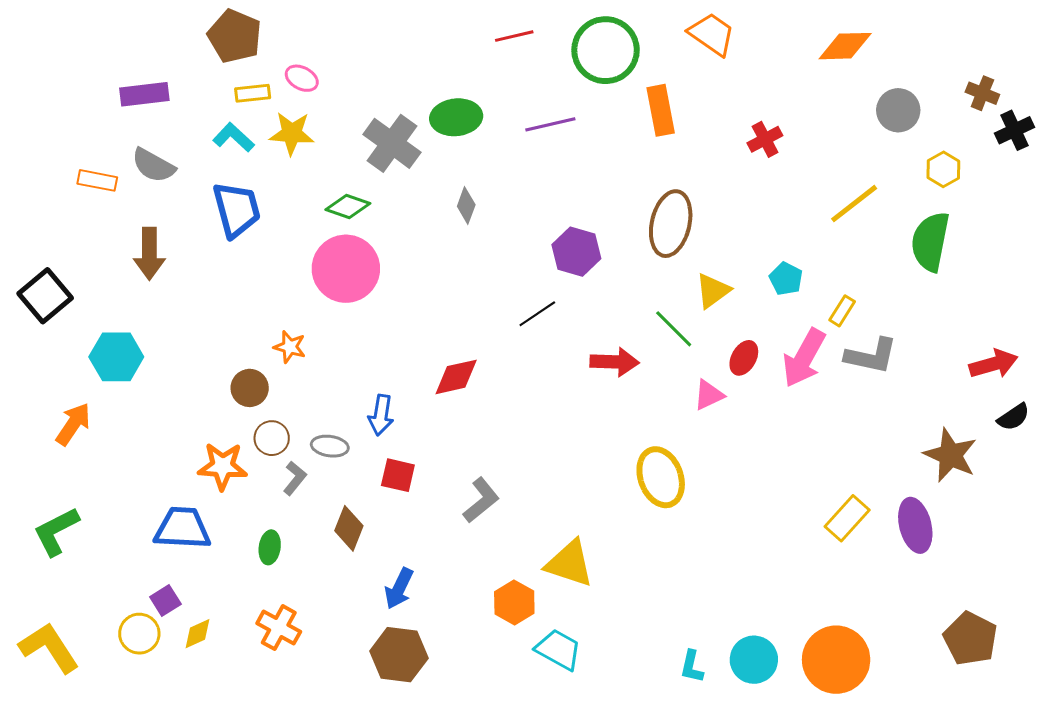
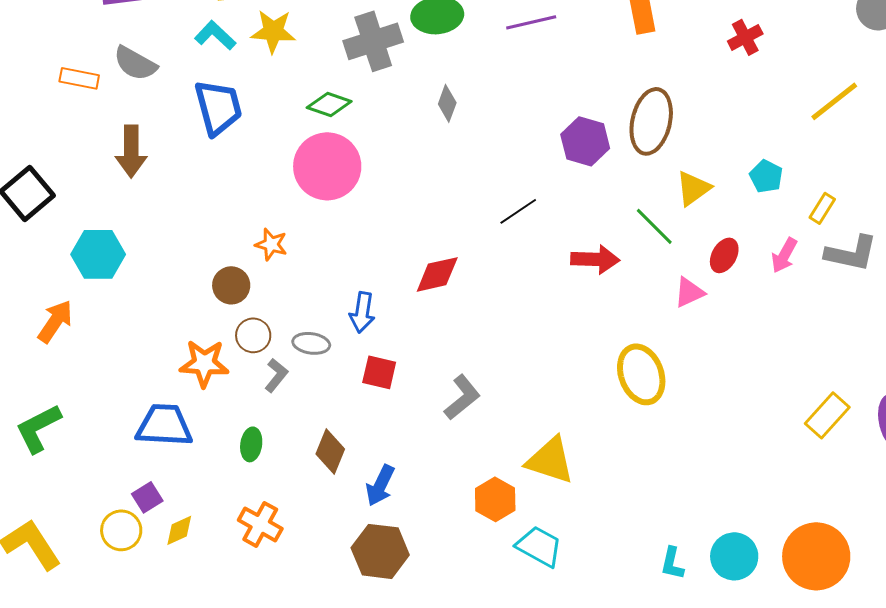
gray cross: (392, 143) -> (373, 41), turned 36
purple hexagon: (576, 252) -> (585, 141), moved
pink arrow: (804, 358) -> (784, 255), size x0.6
brown diamond: (349, 528) -> (330, 451), moved

